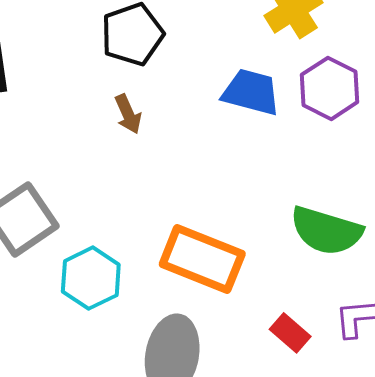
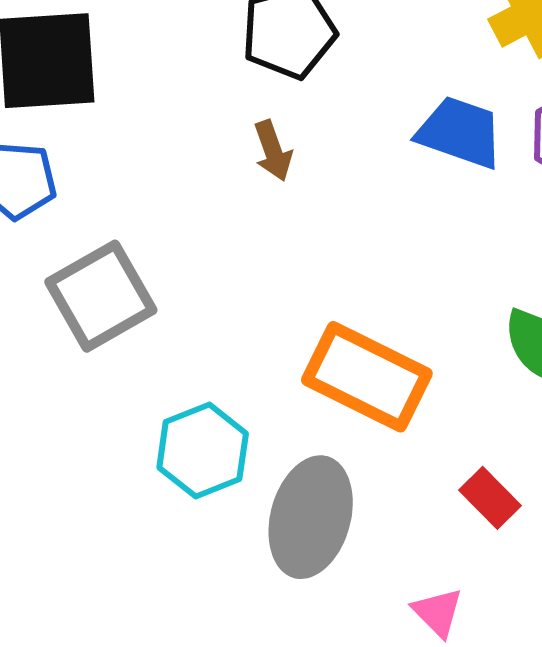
cyan hexagon: (91, 278) -> (203, 451), moved

